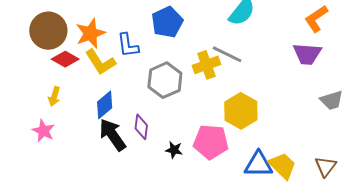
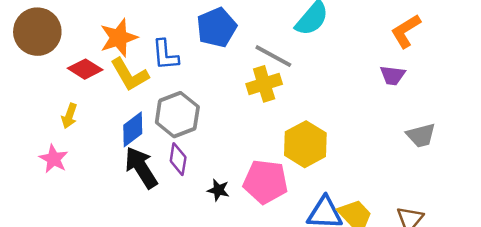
brown circle: (48, 31) -> (37, 32), moved
gray line: (227, 54) -> (273, 56), moved
purple trapezoid: (307, 54) -> (393, 75), size x0.7
gray hexagon: (165, 80) -> (177, 115), moved

